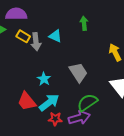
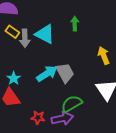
cyan triangle: (55, 36) -> (45, 34), size x1.5
cyan star: (44, 79) -> (14, 78), moved
cyan arrow: (49, 102) -> (47, 74), moved

